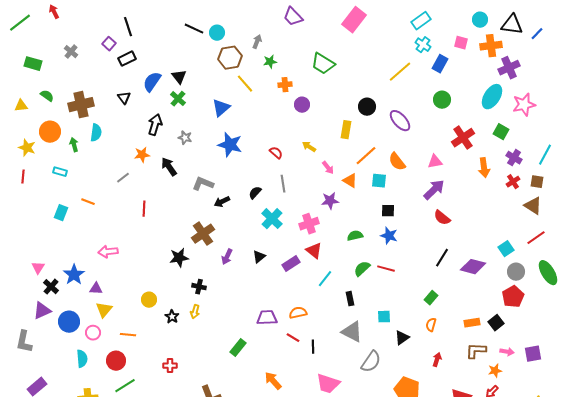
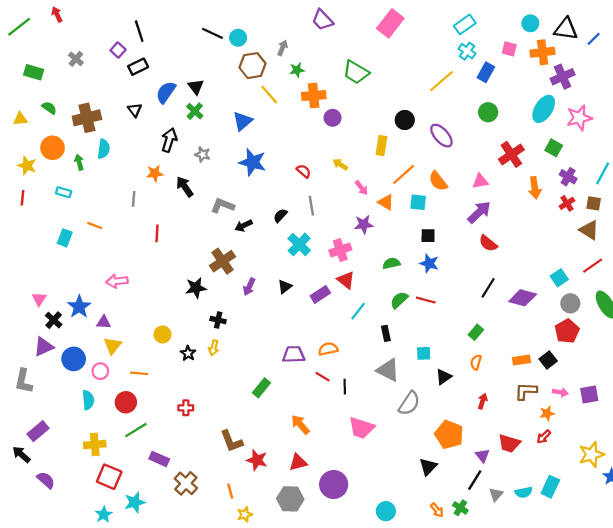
orange cross: (285, 85) -> (314, 96), size x1.5
gray line: (123, 178) -> (134, 199), turned -48

